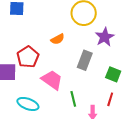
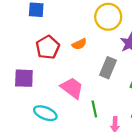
red pentagon: (28, 57) -> (48, 47), moved

